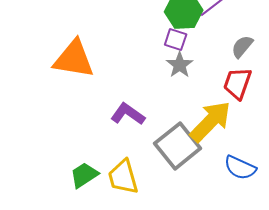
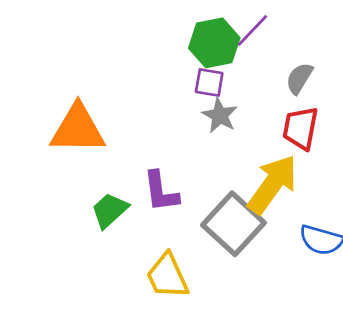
purple L-shape: (128, 114) -> (161, 192), turned -124
green trapezoid: (84, 175) -> (110, 210), moved

